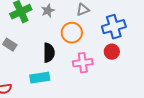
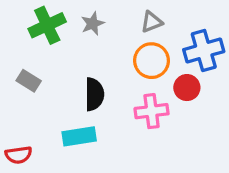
orange circle: (72, 33) -> (152, 61), moved
red circle: (112, 52) -> (187, 88), moved

